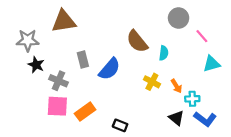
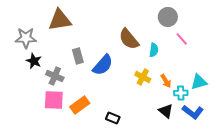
pink line: (202, 36) -> (182, 39), moved
cyan triangle: (211, 64) -> (199, 82), moved

